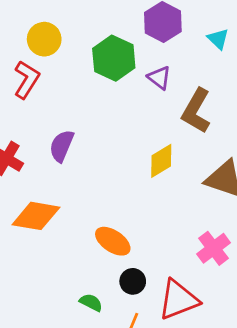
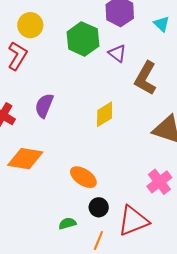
yellow diamond: (161, 161) -> (105, 114), moved
green semicircle: (91, 302) -> (67, 223), turned -42

